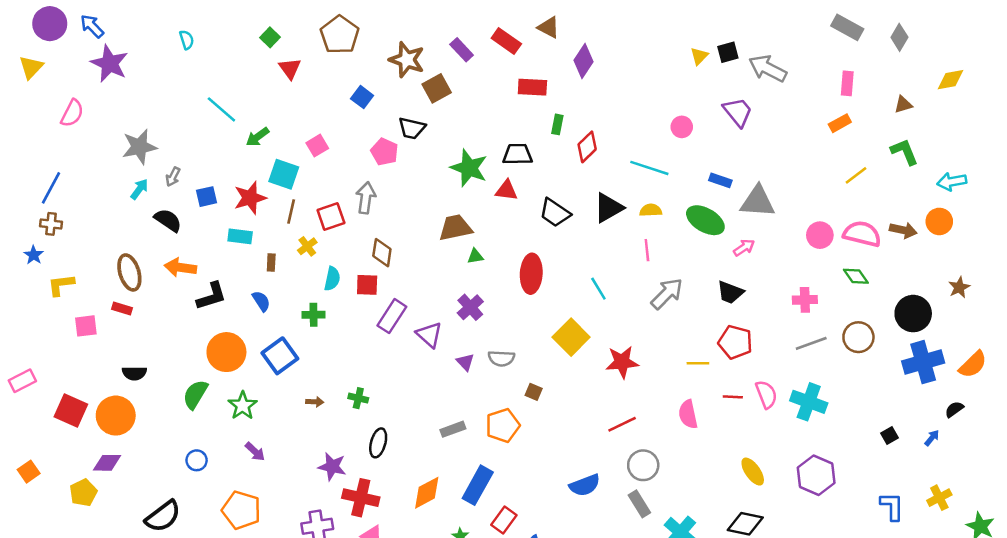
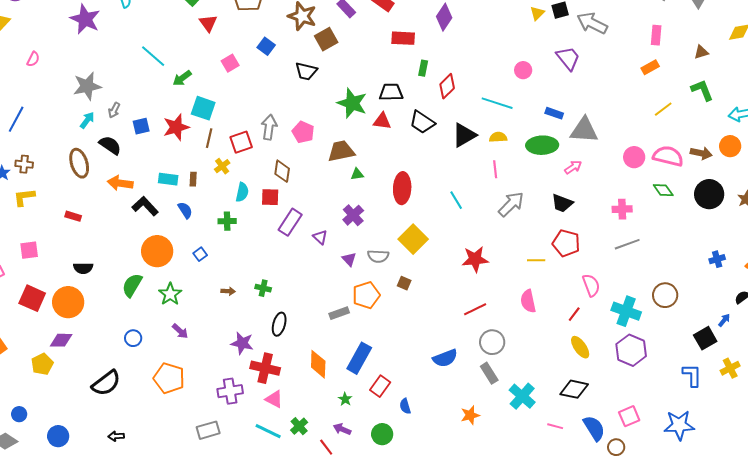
purple star: (109, 63) -> (85, 19), moved
pink semicircle: (72, 113) -> (33, 59), size x0.7
pink square: (317, 146) -> (230, 63), moved
pink pentagon: (384, 152) -> (303, 132), moved
black trapezoid: (555, 213) -> (422, 122), moved
green ellipse: (705, 220) -> (542, 145), turned -32
brown cross: (51, 224) -> (24, 164), moved
cyan rectangle: (240, 236) -> (168, 179), moved
brown ellipse: (129, 272) -> (79, 163), moved
black L-shape: (211, 296) -> (145, 206), turned -116
black circle: (913, 314) -> (709, 194), moved
pink square: (86, 326) -> (29, 250), moved
purple triangle: (429, 335) -> (320, 237), size x0.7
yellow square: (571, 337) -> (413, 239), moved
brown circle: (858, 337) -> (665, 295), moved
blue square: (280, 356) -> (200, 254), size x0.5
blue cross: (923, 362) -> (717, 259), size x0.5
red line: (733, 397) -> (574, 314), moved, turned -56
cyan cross: (809, 402) -> (626, 311), moved
orange pentagon: (503, 425) -> (366, 295), moved
black square: (890, 435) -> (705, 338), moved, size x1.6
orange diamond: (427, 493) -> (318, 364), turned -60

